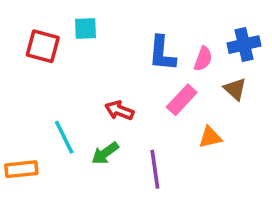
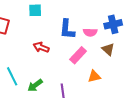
cyan square: (85, 29) -> (35, 10), moved
pink semicircle: (203, 59) -> (90, 32), turned 72
red arrow: (119, 110) -> (41, 47), moved

